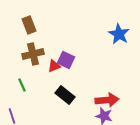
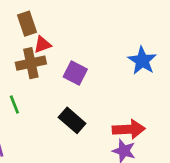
blue star: (119, 34) -> (142, 61), moved
red triangle: (54, 66) -> (42, 45), moved

